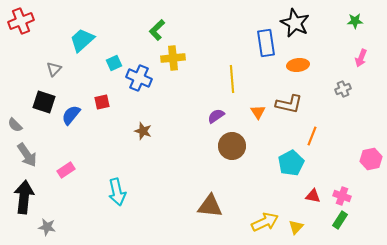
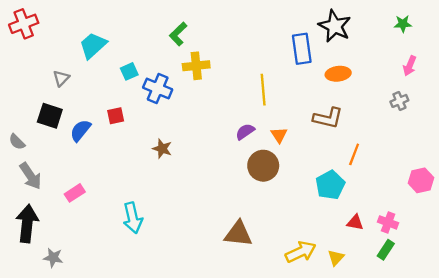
gray cross: (343, 89) -> (399, 101), moved
orange triangle: (258, 112) -> (279, 135), moved

